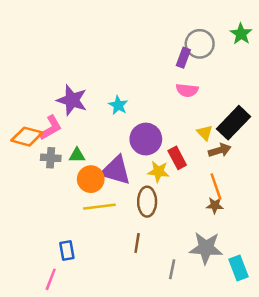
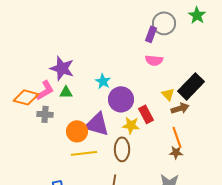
cyan star: (118, 105) -> (103, 81), moved
green triangle: (77, 155) -> (66, 92), moved

